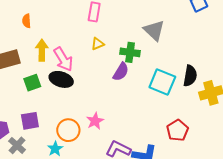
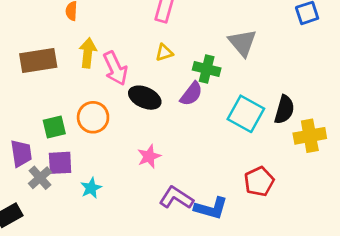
black ellipse: (61, 79) -> (145, 98), moved
green square: (32, 83) -> (54, 127), moved
purple square: (30, 121) -> (60, 163), moved
orange circle: (68, 130) -> (93, 117), moved

